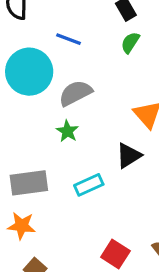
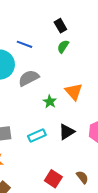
green star: (67, 131) -> (50, 102), moved
black triangle: (129, 156) -> (67, 132), moved

